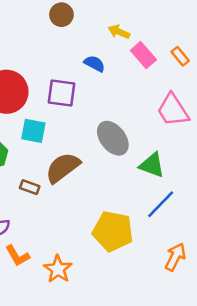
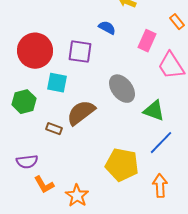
pink rectangle: (143, 55) -> (147, 41), moved, turned 65
orange arrow: (175, 257) -> (160, 186), moved, turned -30

